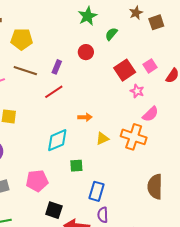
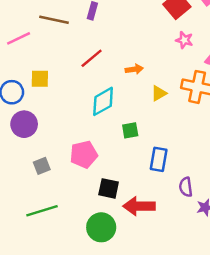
pink star: (137, 91) -> (184, 40), moved
red line: (54, 92) -> (92, 58), moved
purple semicircle: (103, 215) -> (186, 187), moved

